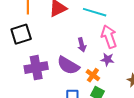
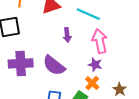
purple arrow: (82, 45) -> (67, 35), moved
orange cross: (93, 75) -> (92, 83), moved

